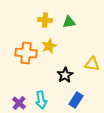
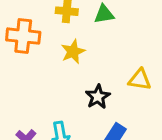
orange cross: (26, 53) -> (23, 36), moved

